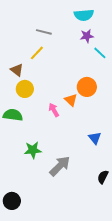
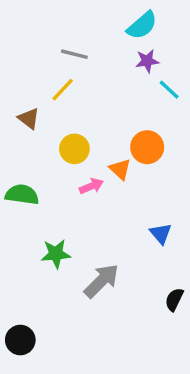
cyan semicircle: (84, 15) -> (142, 25), turned -36
yellow circle: (25, 89) -> (74, 149), moved
pink arrow: (54, 110) -> (91, 186), turned 96

